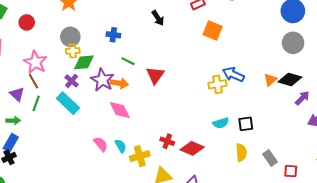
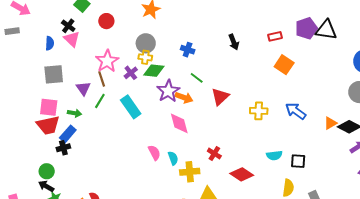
purple cross: (72, 81) -> (131, 73), moved
yellow cross: (217, 84) -> (259, 111), moved
red cross: (167, 141) -> (214, 154), moved

